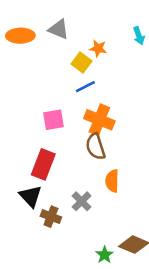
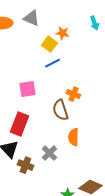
orange cross: (99, 120) -> (73, 94), moved, size x0.6

